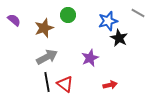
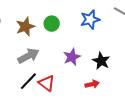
green circle: (68, 15) -> (52, 24), moved
black star: (119, 38) -> (101, 61), moved
black line: (47, 82) -> (28, 81), turned 54

